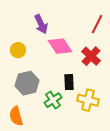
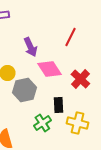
red line: (97, 24) -> (70, 37), moved
gray hexagon: (27, 83) -> (24, 90), moved

